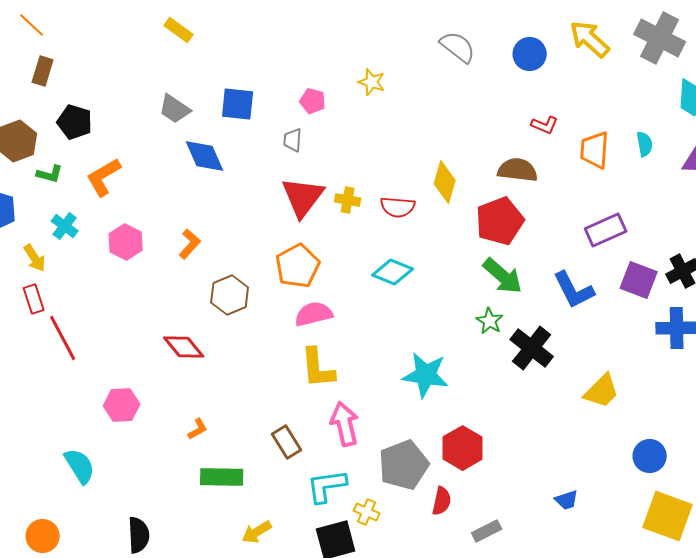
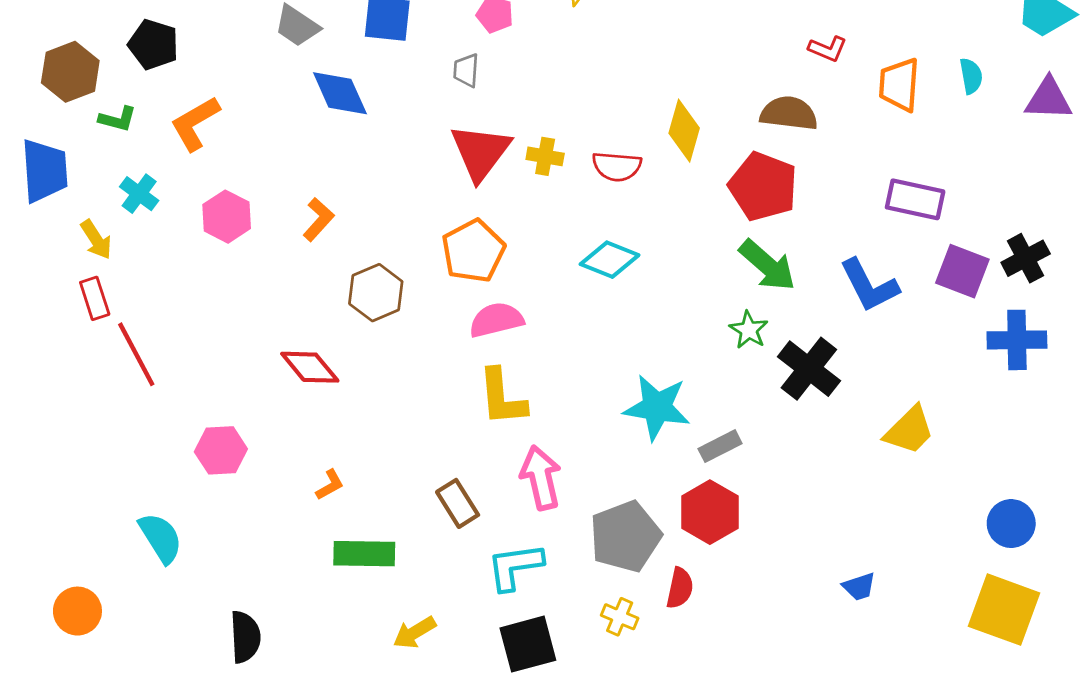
red pentagon: (500, 221) -> (763, 186), turned -30
purple rectangle: (606, 230) -> (915, 199), turned 36
blue circle: (650, 456) -> (1011, 524), moved
yellow cross: (367, 512) -> (620, 617), moved
gray rectangle: (487, 531) -> (720, 446), moved
orange circle: (43, 536) -> (77, 611), moved

